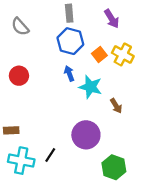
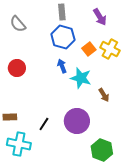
black line: (50, 155) -> (44, 124), moved

